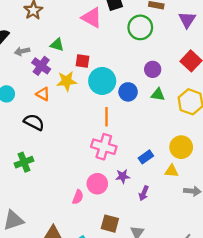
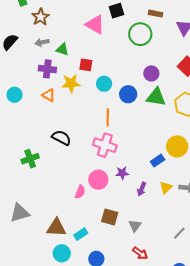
gray arrow: (22, 51) -> (42, 42), moved
purple cross: (41, 66) -> (47, 69), turned -30
cyan circle: (102, 81) -> (104, 84), size x0.6
green triangle: (158, 95) -> (156, 97), size x1.5
black semicircle: (34, 122) -> (61, 138), moved
blue rectangle: (146, 157) -> (158, 161), moved
yellow triangle: (172, 171) -> (166, 188), moved, turned -48

